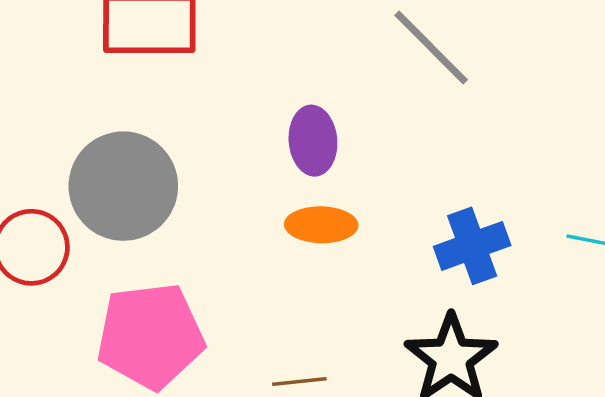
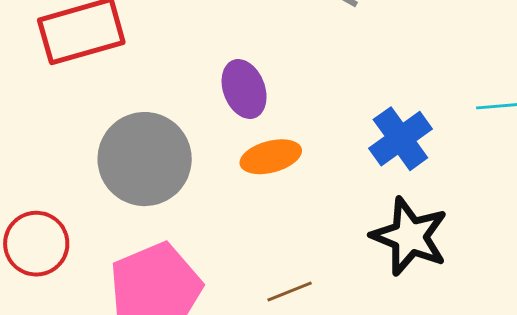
gray circle: (123, 186) -> (145, 159), moved

